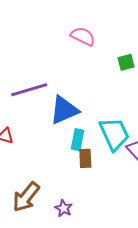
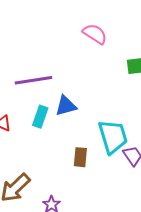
blue triangle: (64, 110) -> (66, 106), size x0.7
cyan rectangle: (77, 140) -> (40, 117), moved

